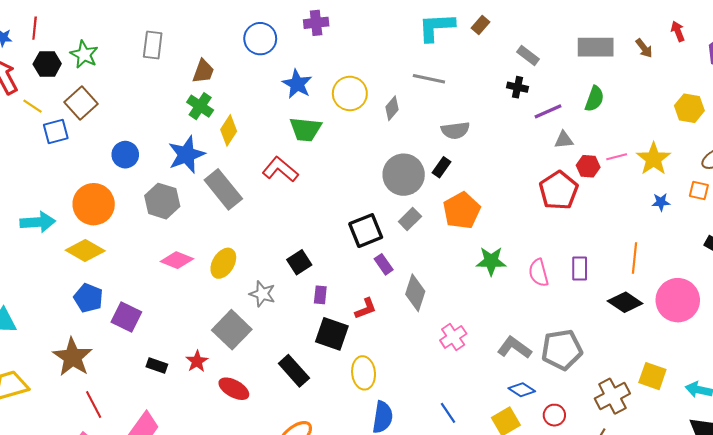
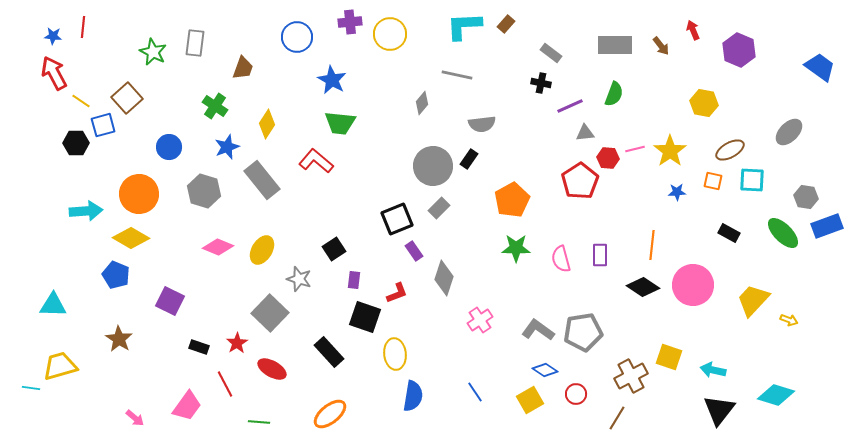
green star: (84, 54) -> (153, 52), moved
black hexagon: (47, 64) -> (76, 143), moved
yellow circle: (350, 93) -> (390, 34), moved
green cross: (200, 106) -> (215, 106), moved
blue star: (186, 155) -> (227, 147), size x0.7
orange pentagon: (462, 211) -> (512, 200), moved
blue pentagon: (88, 298) -> (116, 275), moved
brown star: (73, 357) -> (119, 339), size x0.7
red line: (94, 405) -> (225, 384), moved

